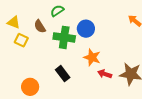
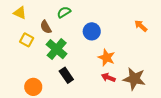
yellow triangle: (14, 22) -> (20, 13), moved
green cross: (64, 37) -> (57, 49), moved, turned 30
orange star: (92, 57) -> (107, 58), moved

